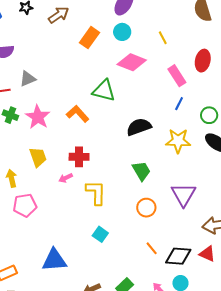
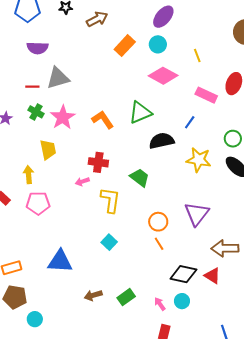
pink rectangle: (177, 76) -> (206, 95), turned -40
gray triangle: (28, 79) -> (58, 78), size x1.4
green triangle: (104, 91) -> (140, 113), moved, turned -45
blue line: (179, 104) -> (190, 122), moved
yellow trapezoid: (38, 157) -> (48, 150), moved
green trapezoid: (141, 171) -> (140, 178), moved, turned -30
orange line: (152, 248) -> (159, 244), moved

